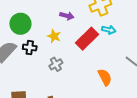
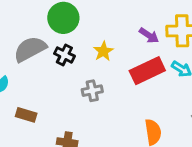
purple arrow: (67, 16) -> (149, 35), moved

